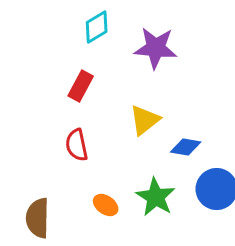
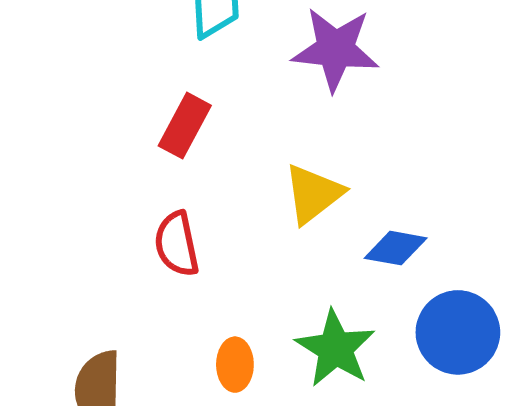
orange ellipse: (106, 205) -> (235, 365), turned 55

